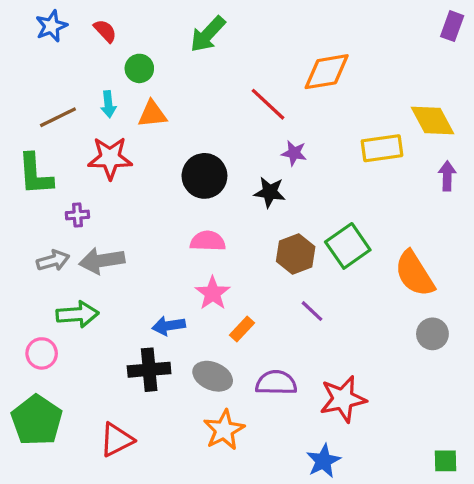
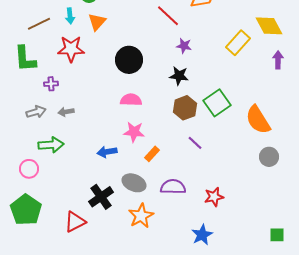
orange triangle: (152, 114) -> (97, 22), turned -42
yellow rectangle: (382, 148) -> (238, 43), turned -40
black star: (270, 192) -> (179, 76), moved
gray arrow: (102, 261) -> (66, 112), size x0.6
pink star: (213, 293) -> (134, 132), turned -30
black cross: (149, 370) -> (101, 197), moved, turned -30
red star: (343, 399) -> (214, 197), size x0.7

